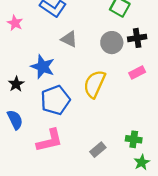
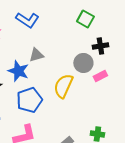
gray triangle: (69, 39) -> (36, 55), moved, turned -42
gray circle: (112, 43) -> (83, 63), moved

